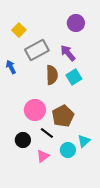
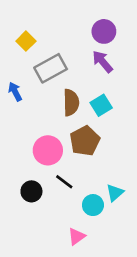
purple arrow: (68, 53) -> (103, 62), moved
brown pentagon: (63, 116) -> (85, 141), moved
pink triangle: (43, 156) -> (77, 236), moved

